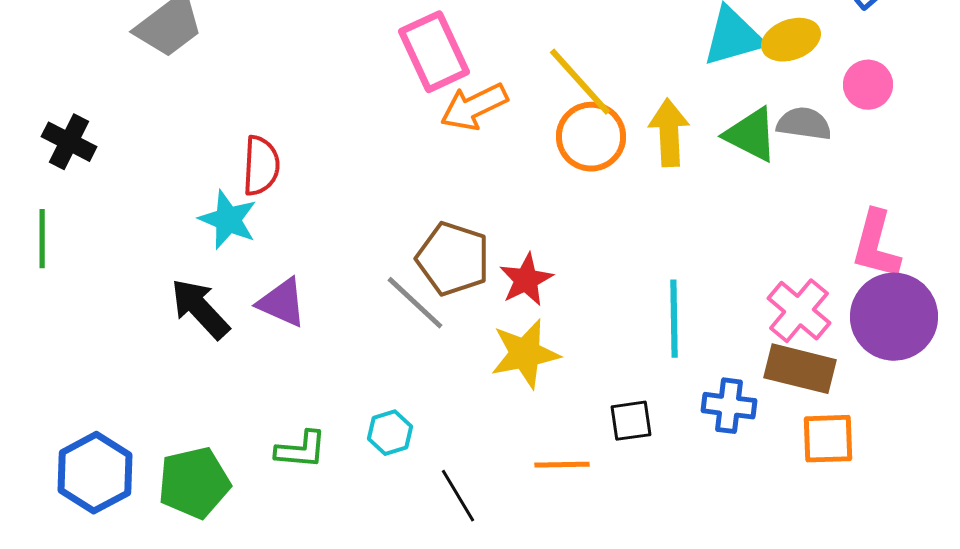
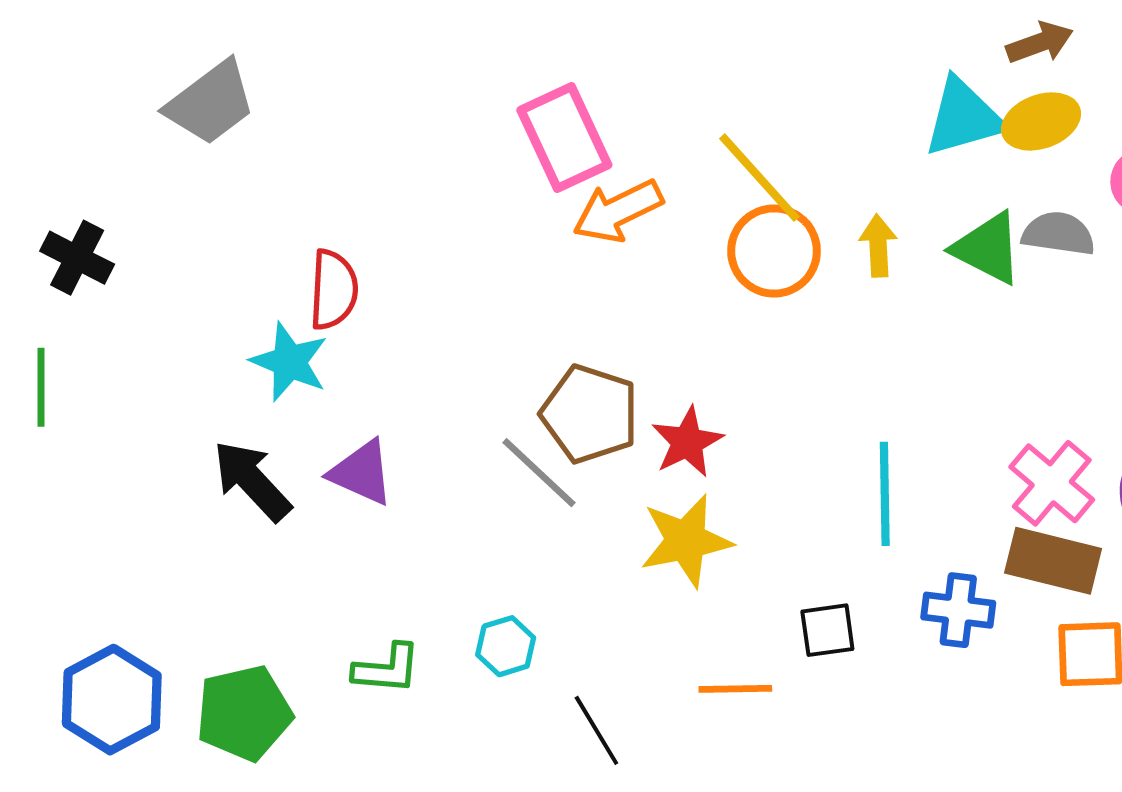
yellow arrow: (669, 133) -> (878, 246), size x0.7

